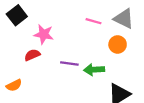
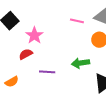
pink star: (44, 34) -> (34, 35), turned 30
purple line: (69, 64) -> (47, 72), moved

